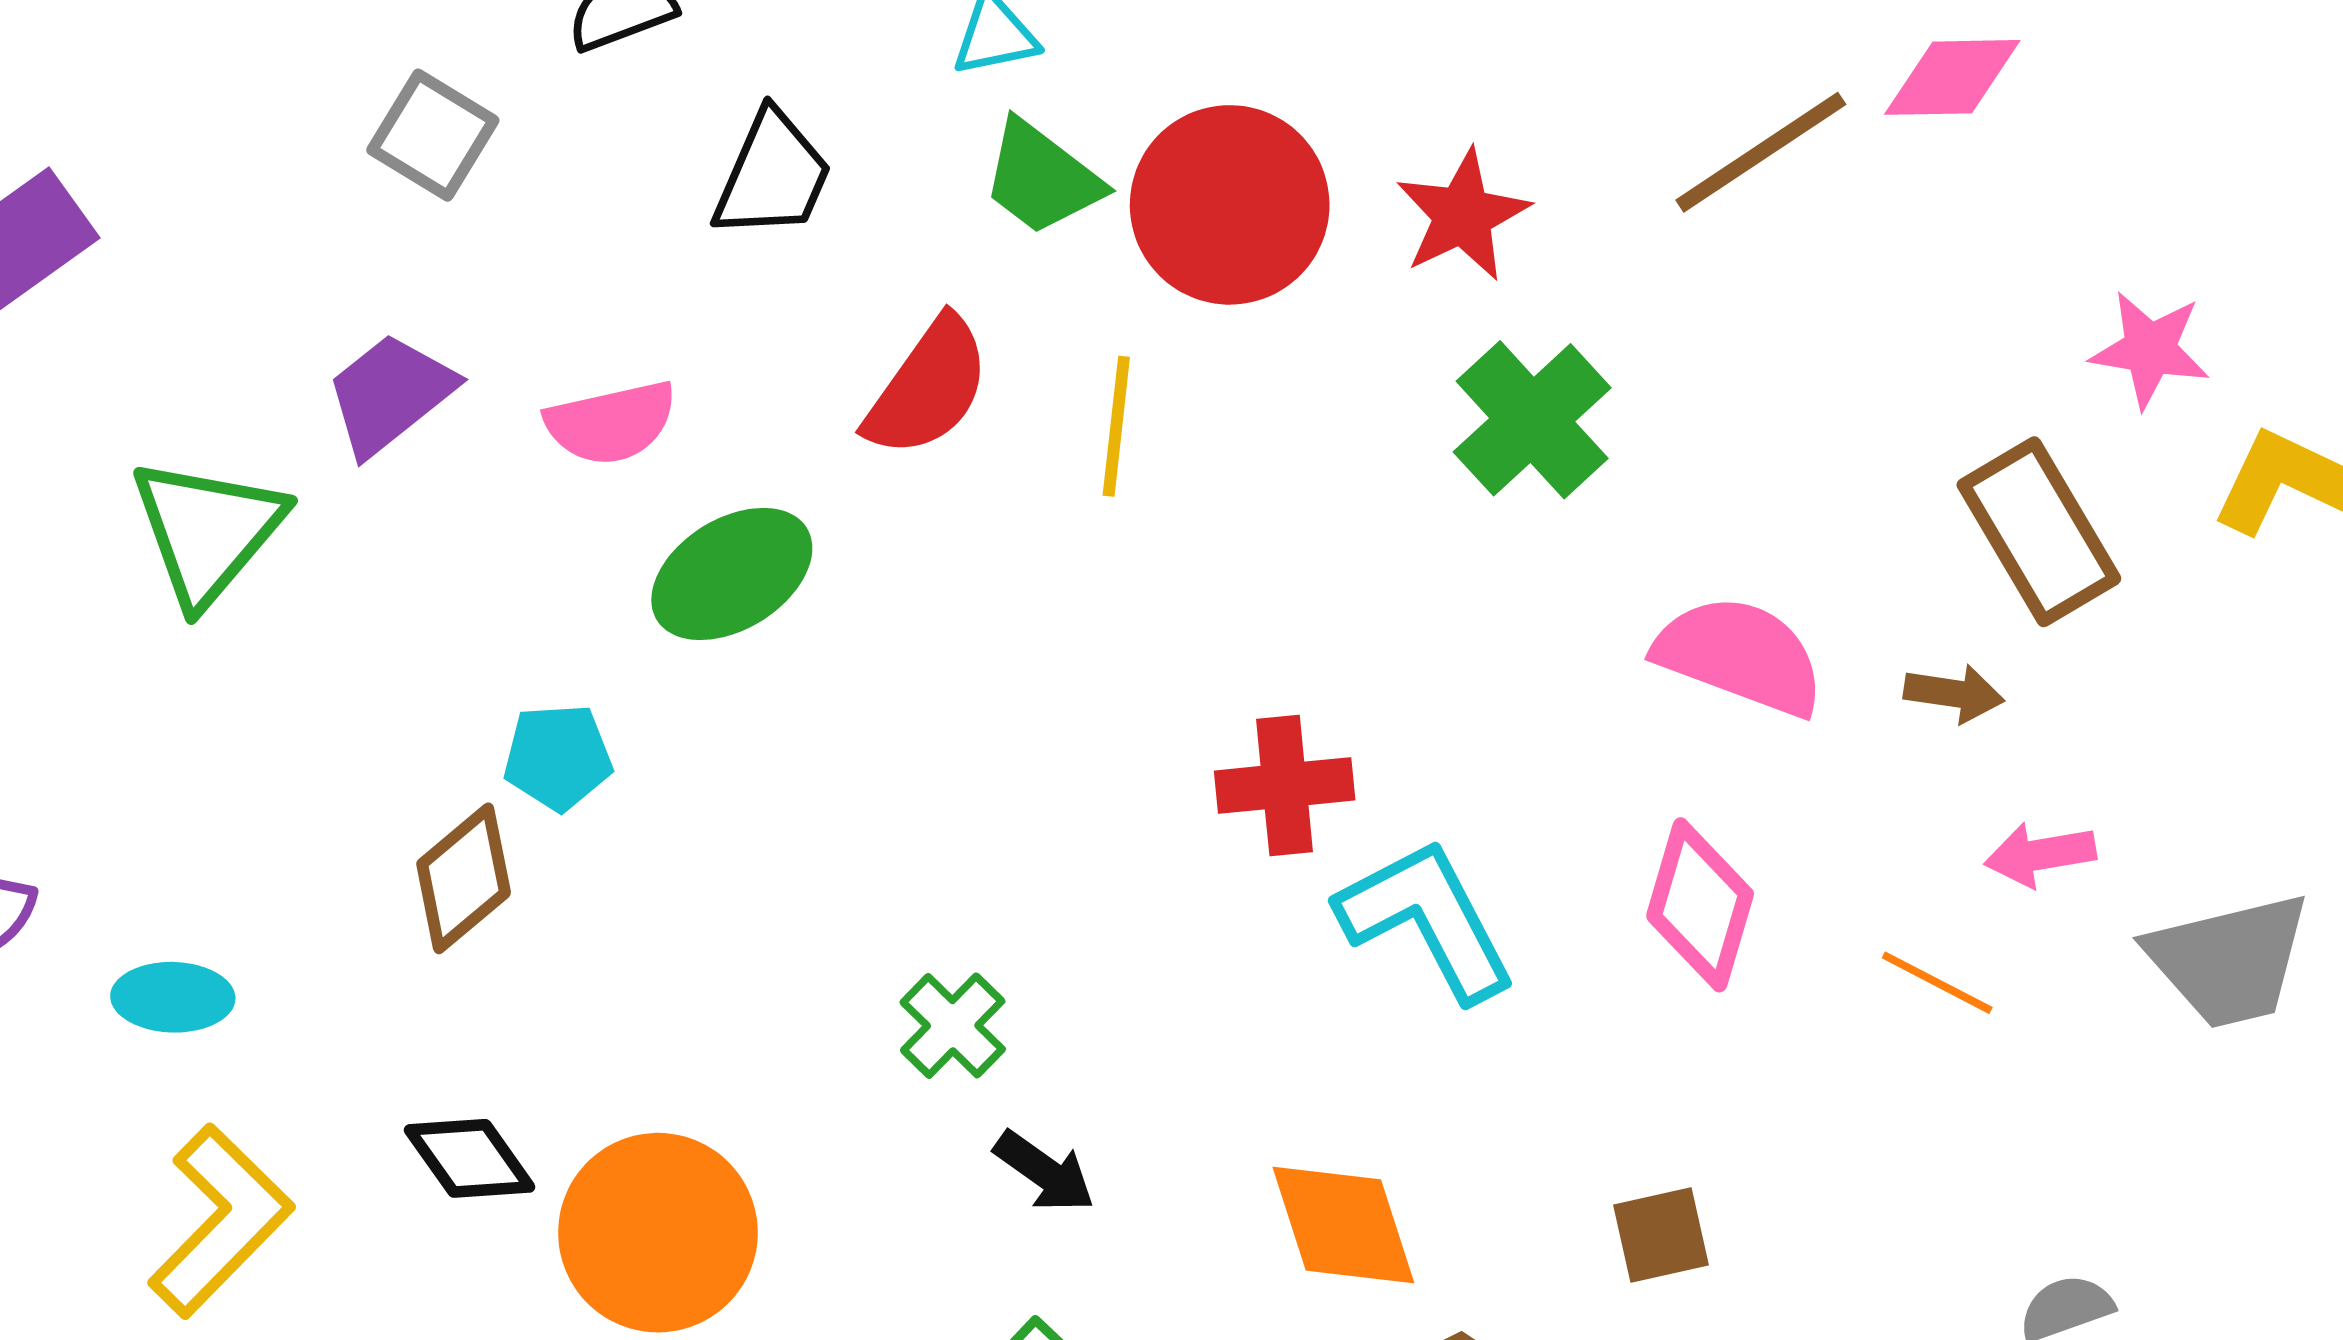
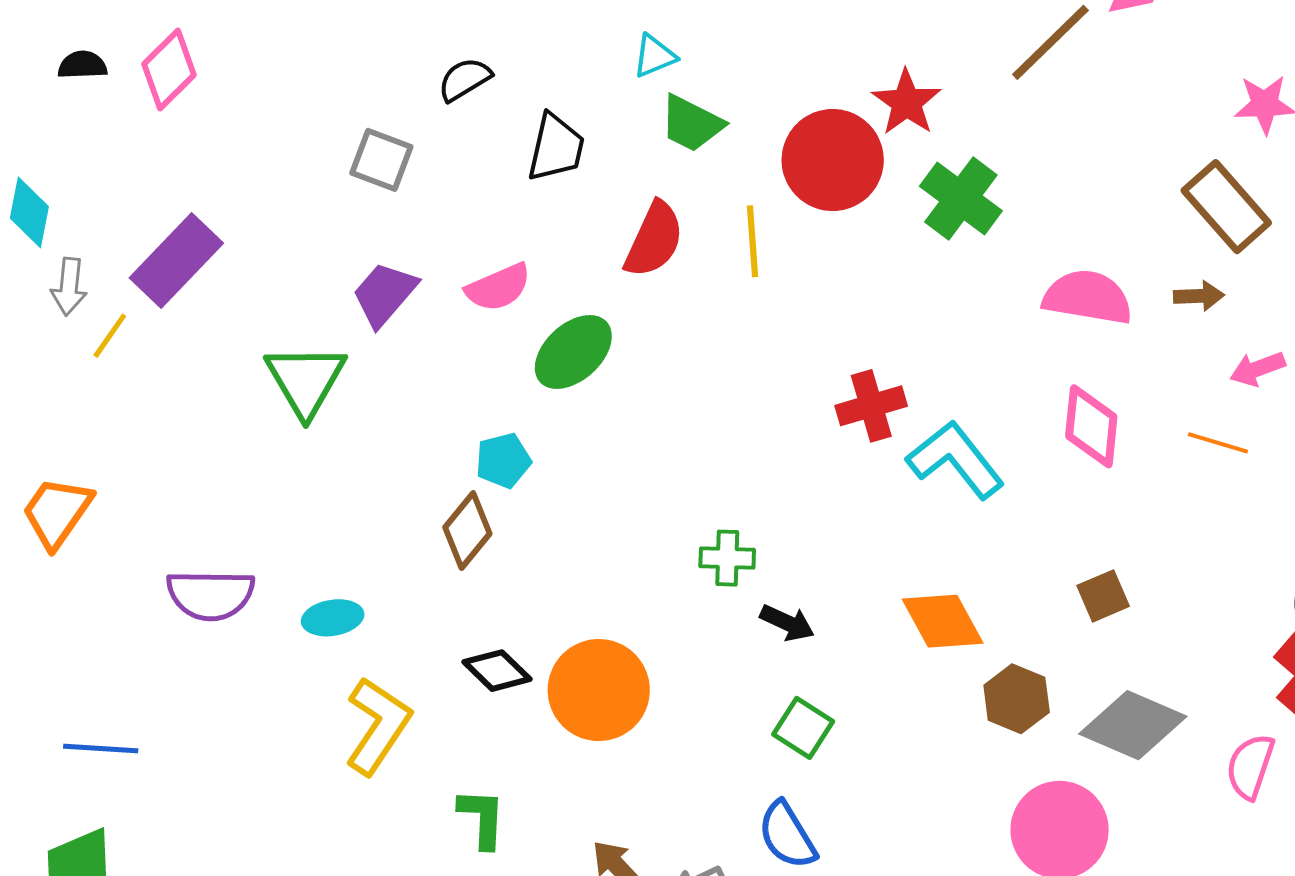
red circle: (1230, 205) -> (833, 160), moved
green cross: (953, 1026) -> (727, 558), turned -32

